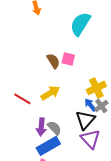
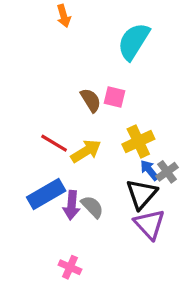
yellow cross: (96, 88) -> (138, 142), moved
red line: (22, 99) -> (54, 143), moved
blue rectangle: (48, 146) -> (46, 194), moved

